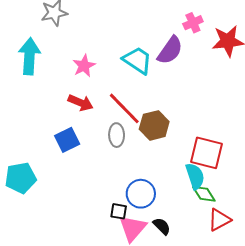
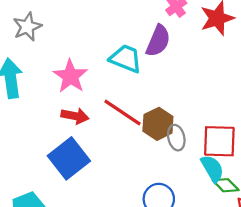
pink star: (84, 66) -> (70, 76), size x1.4
gray ellipse: (117, 135) -> (176, 138), moved
blue square: (67, 140) -> (69, 158), size x1.5

